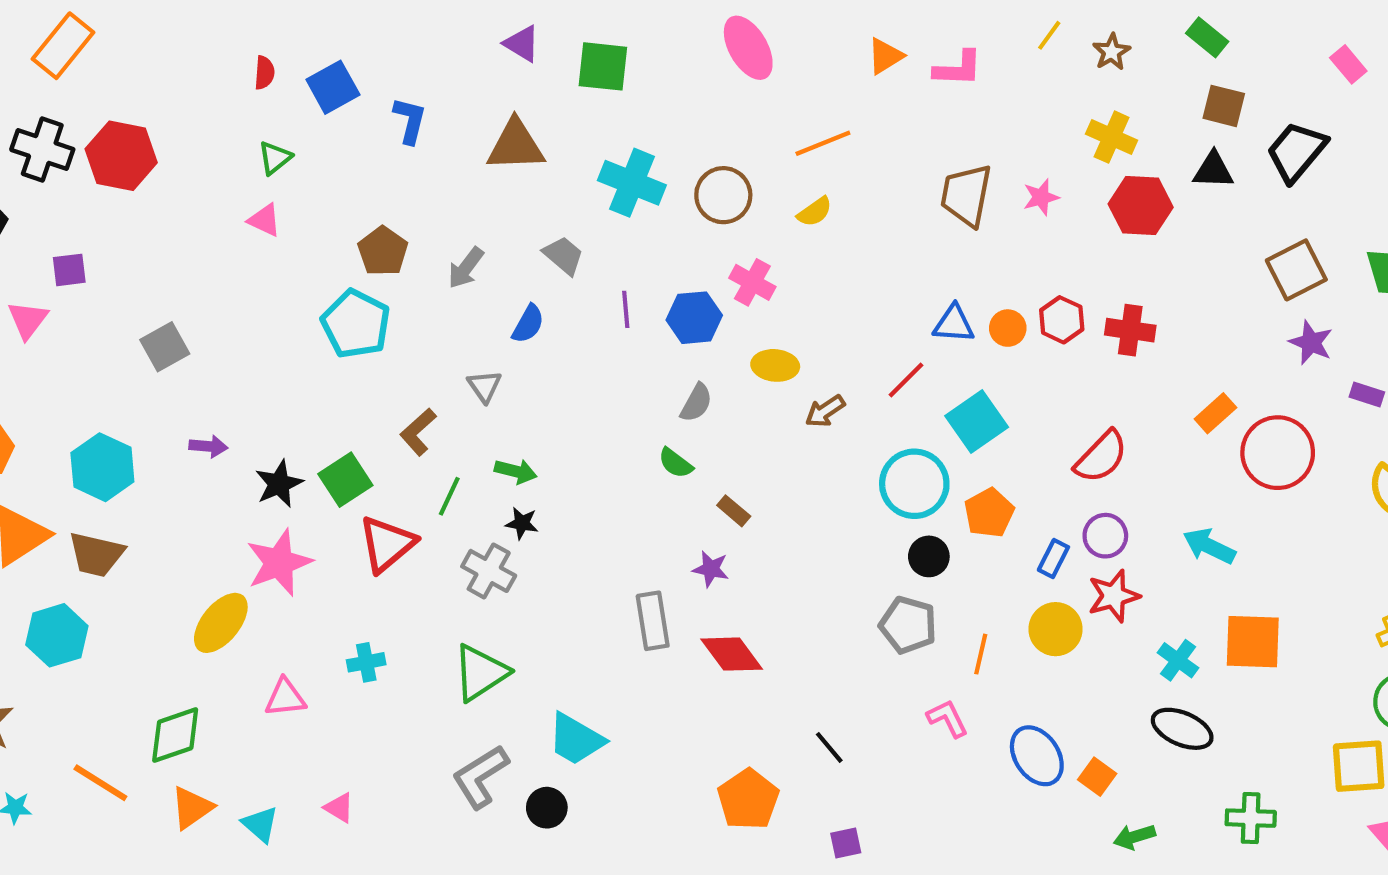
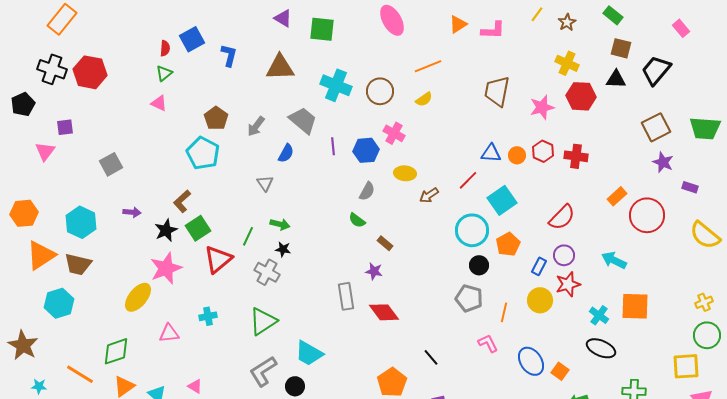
red semicircle: (264, 73) -> (165, 48), moved
pink star: (1041, 197) -> (542, 107), moved, size x1.4
gray trapezoid: (563, 255) -> (303, 120), size x1.4
brown L-shape: (418, 432) -> (182, 201), moved

